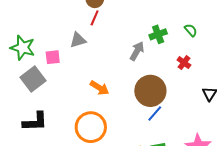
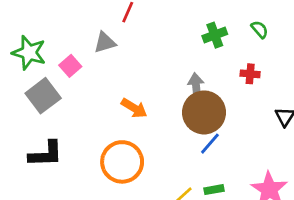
gray arrow: (137, 51) -> (196, 87), moved, turned -36
pink square: (53, 57) -> (70, 66), turned -35
red cross: (184, 63) -> (250, 74), turned -32

